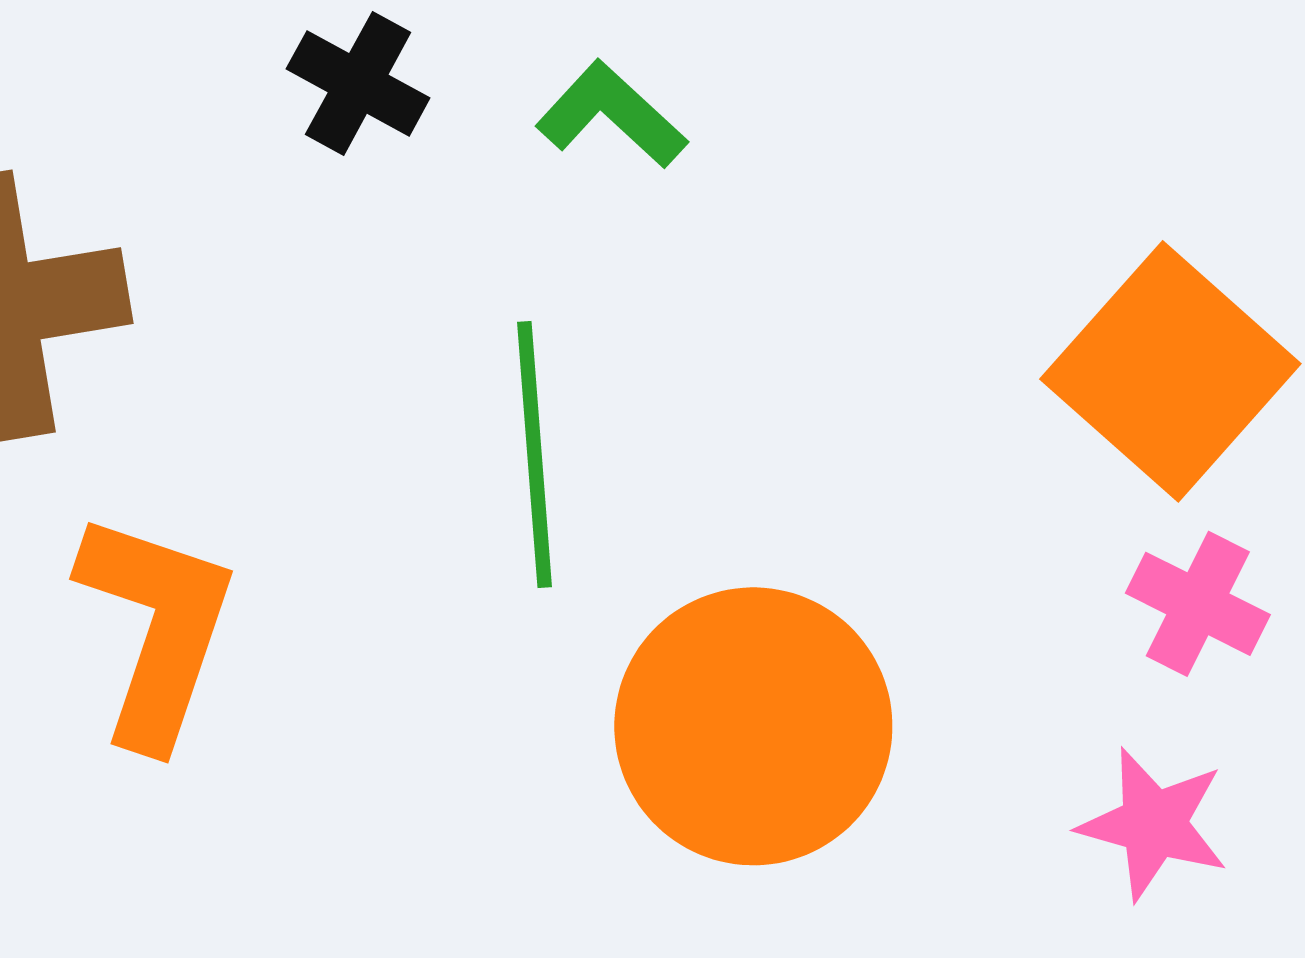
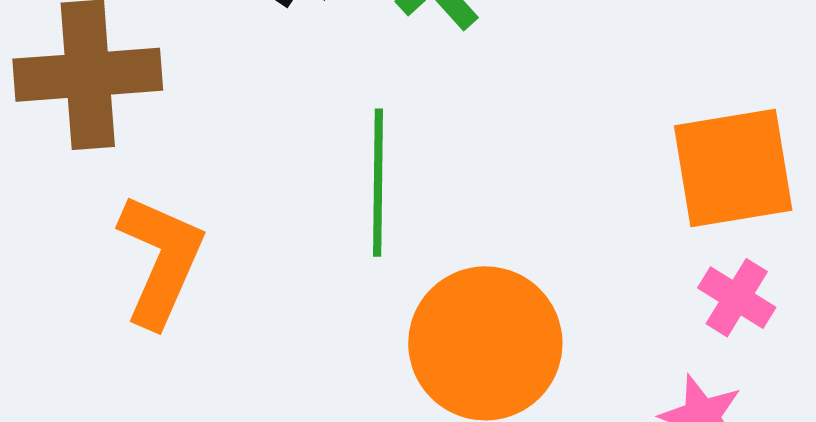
orange square: (1170, 371) -> (733, 168), turned 34

